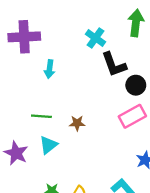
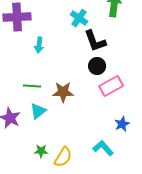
black circle: (136, 85) -> (97, 66), moved
brown star: (77, 123) -> (63, 92), size x1.5

